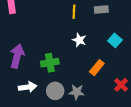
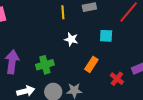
cyan square: (115, 40) -> (106, 36), turned -32

